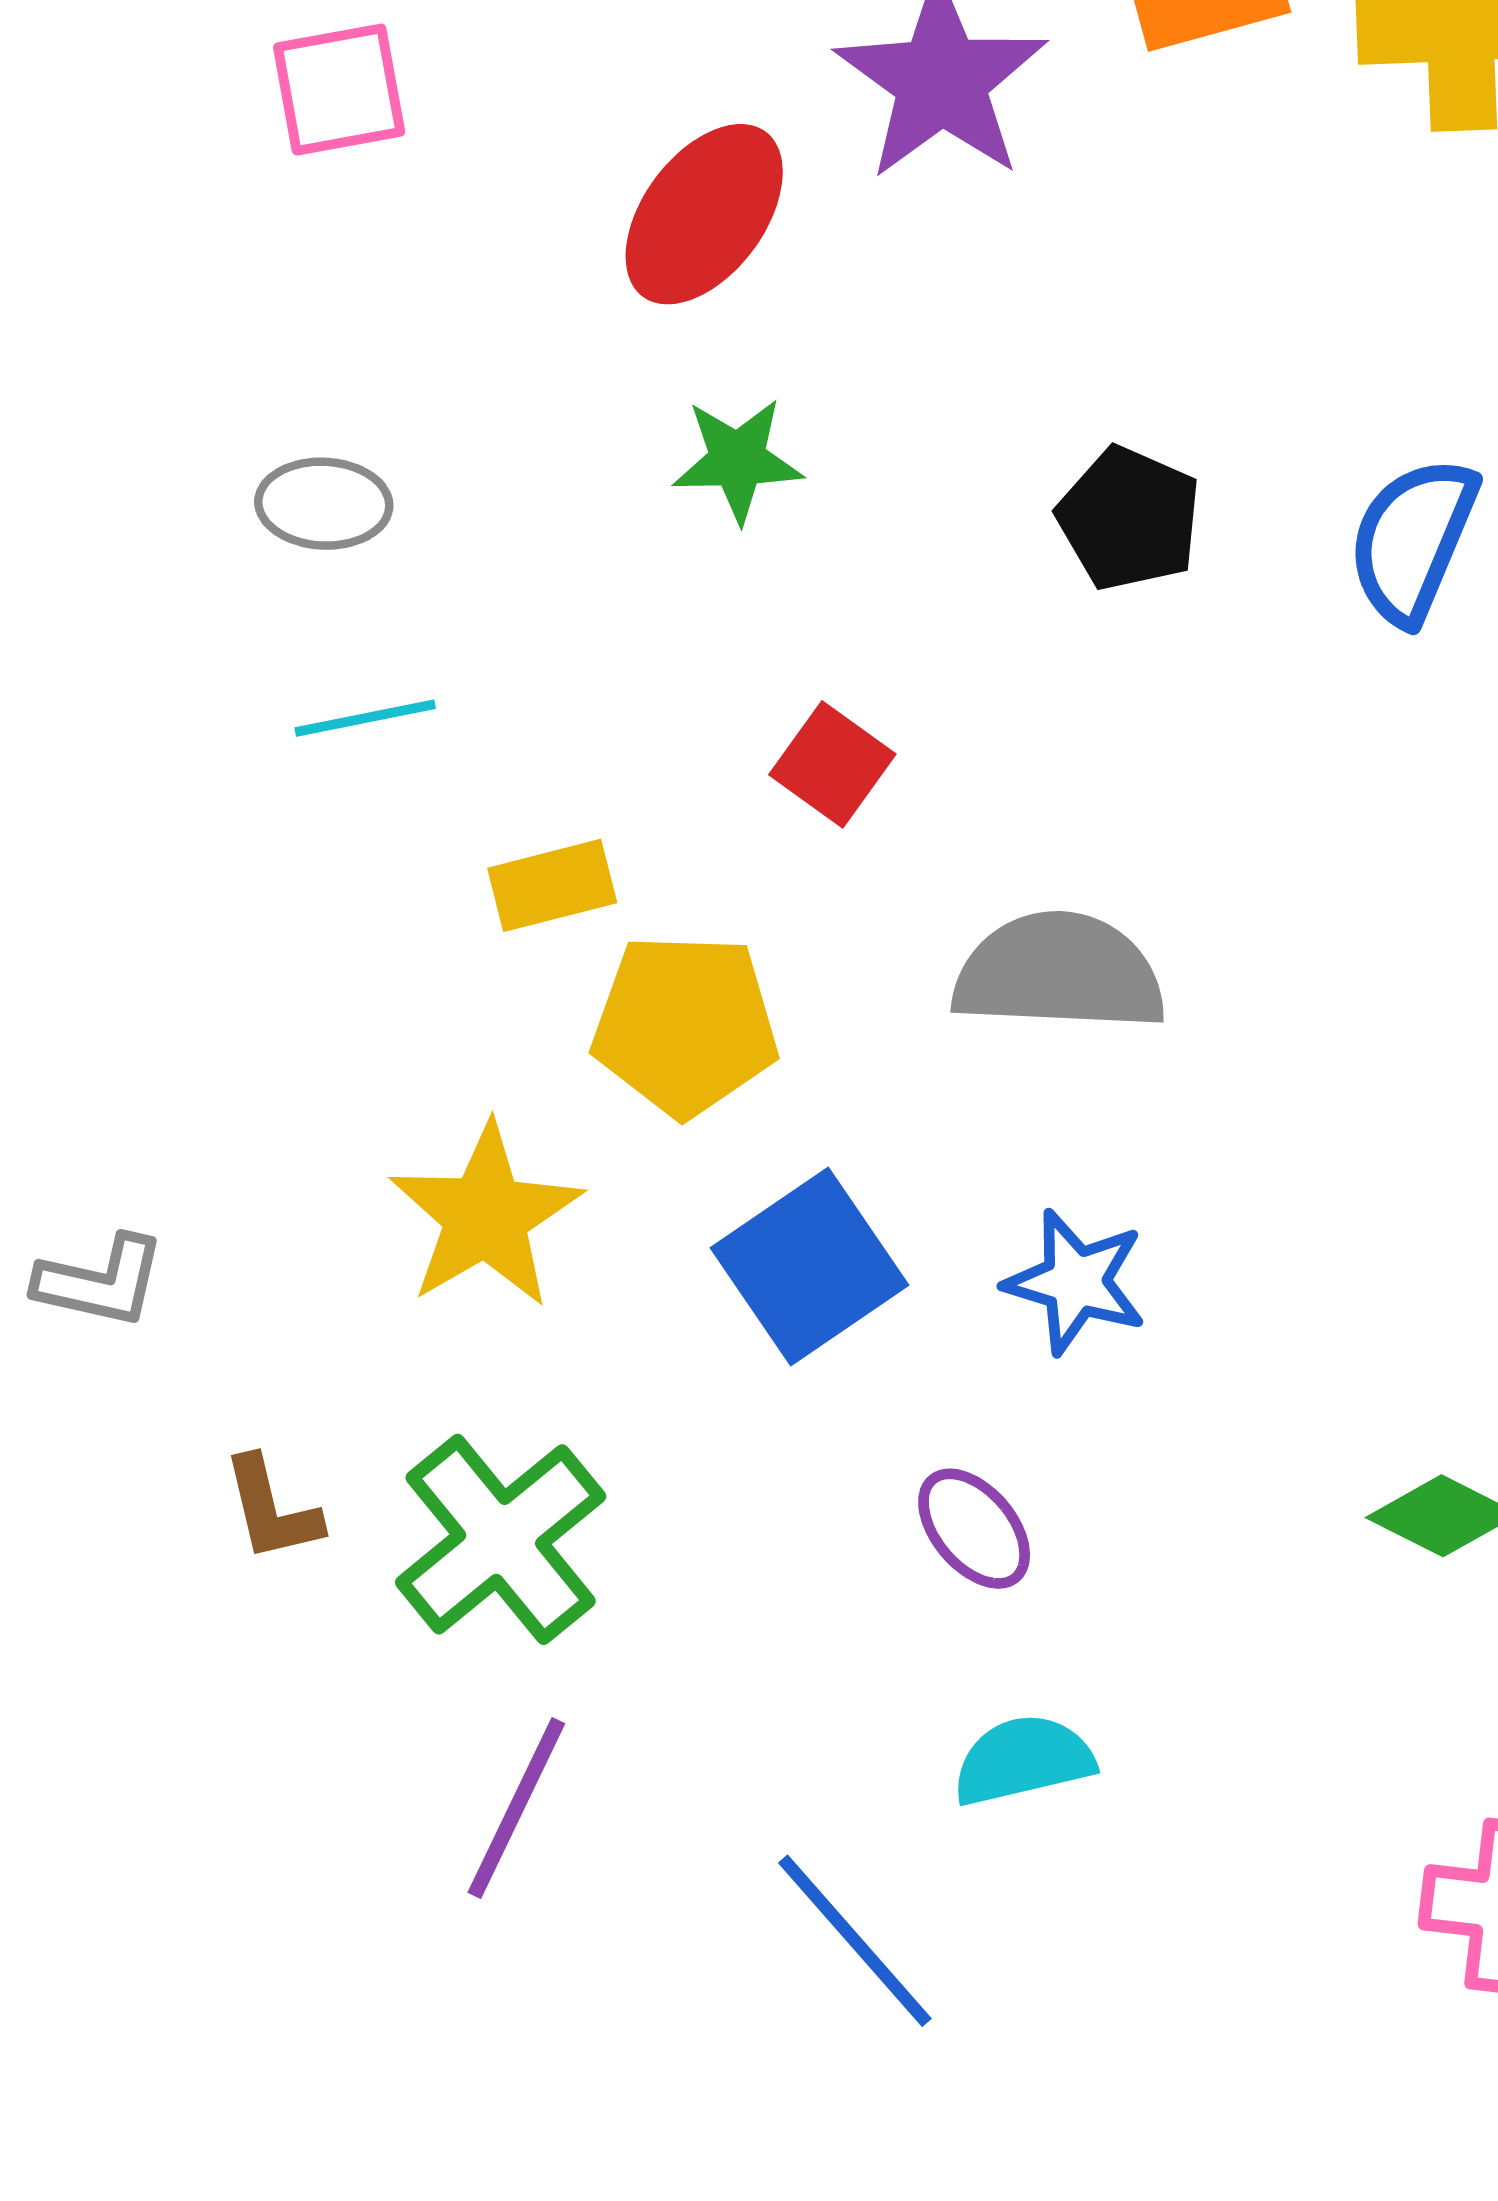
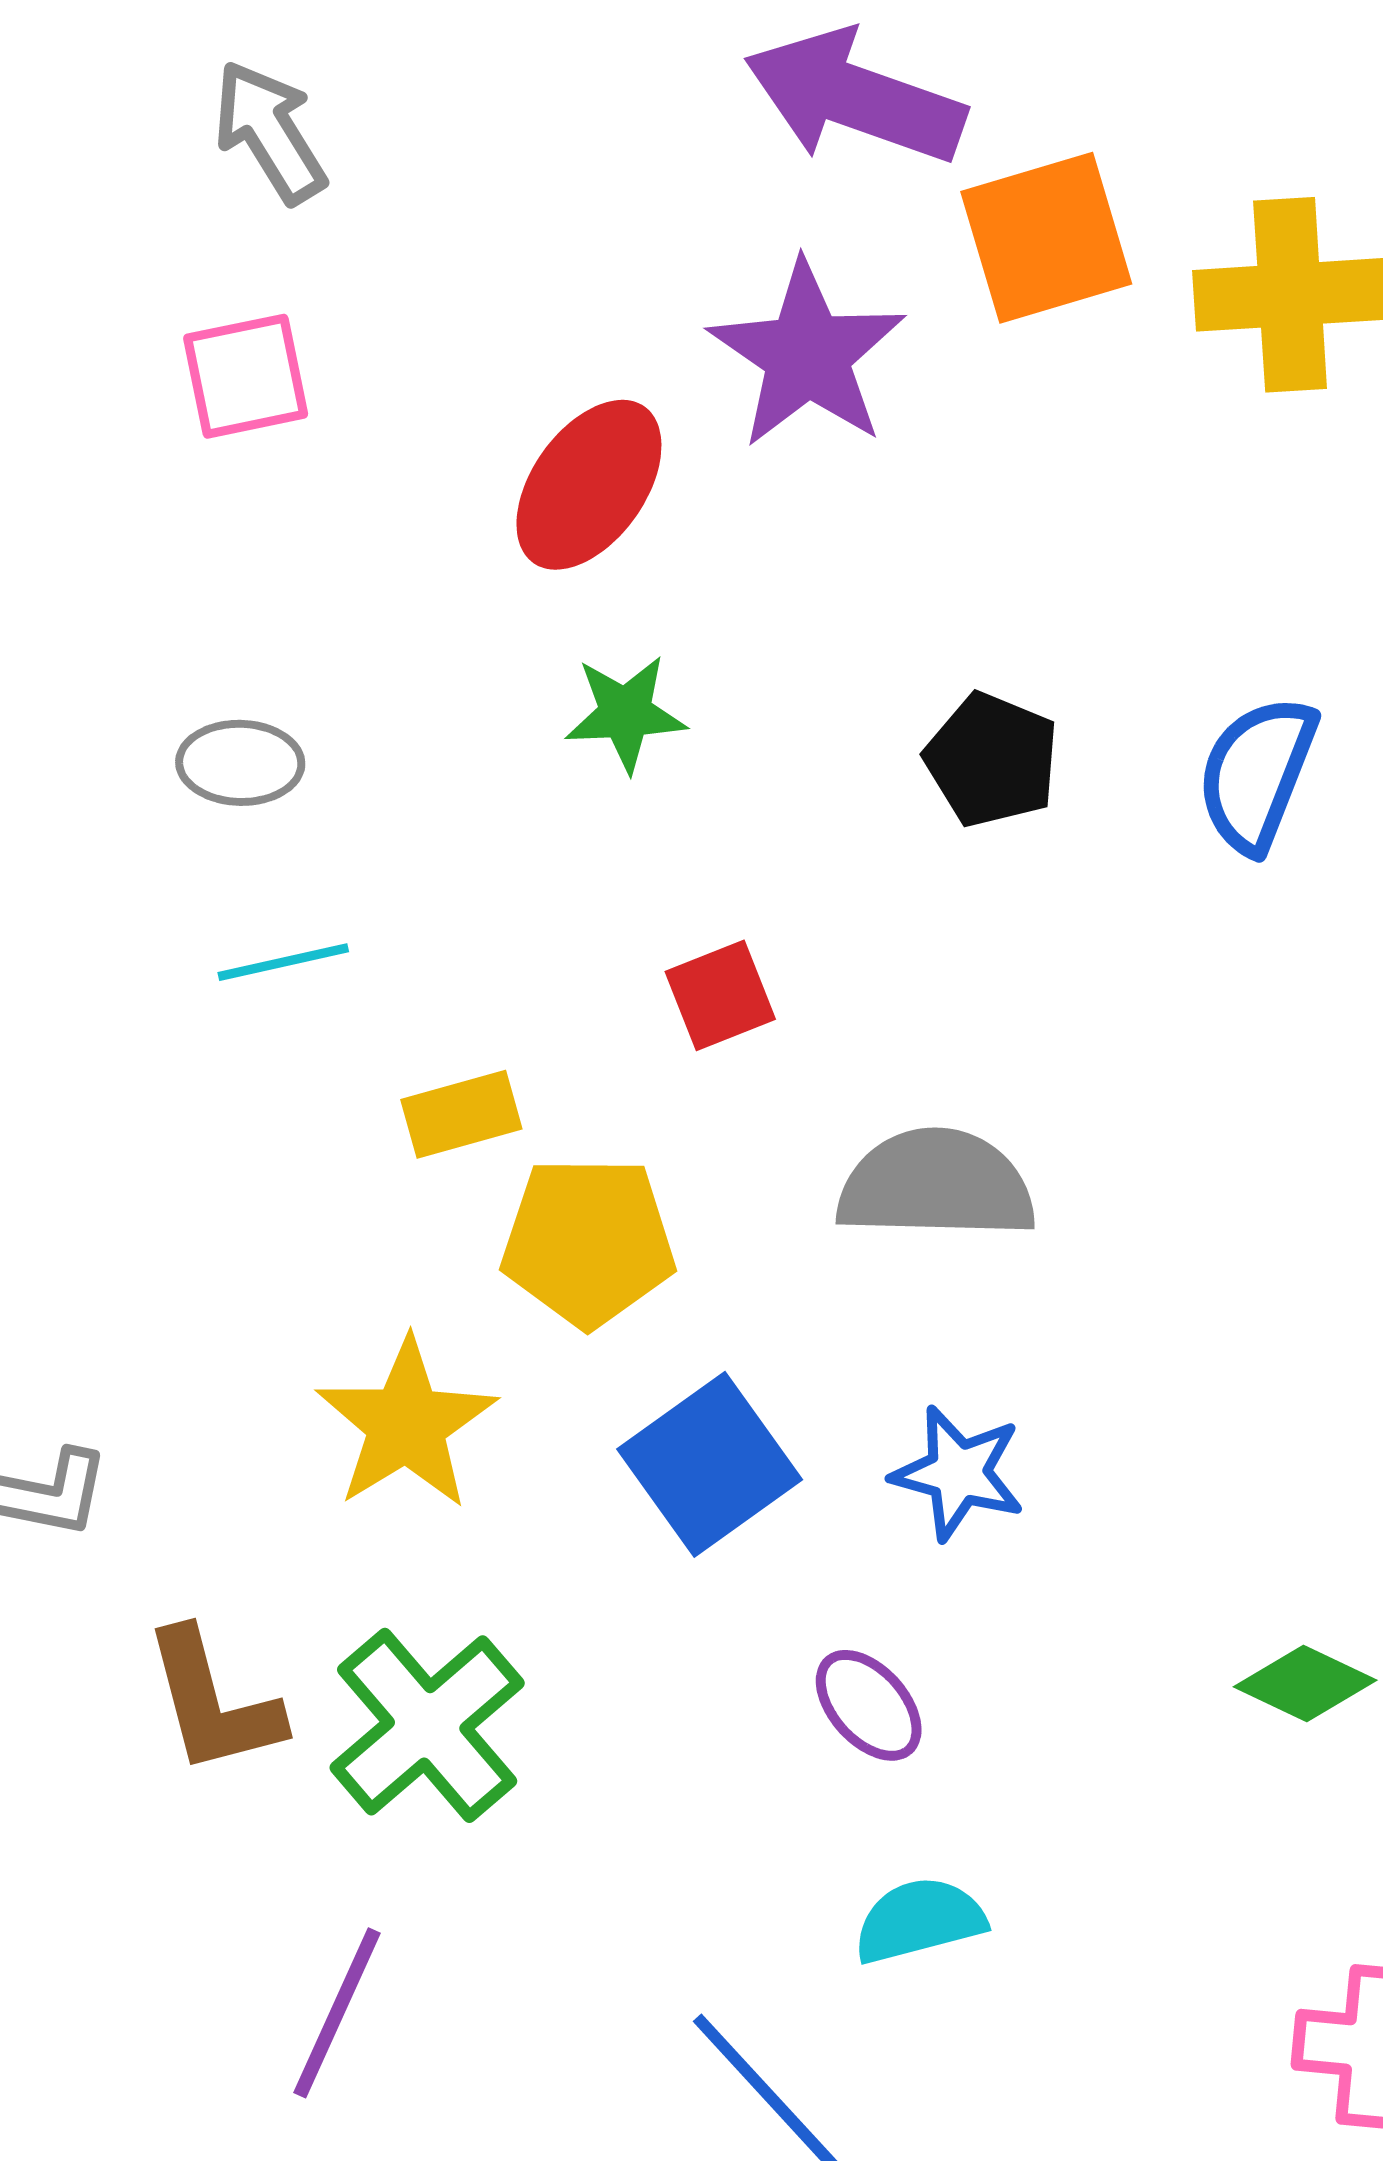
red square: (832, 764) -> (720, 995), turned 34
brown L-shape: (272, 1509) -> (213, 1702), size x1.5
purple line: (516, 1808) -> (337, 2013), moved

